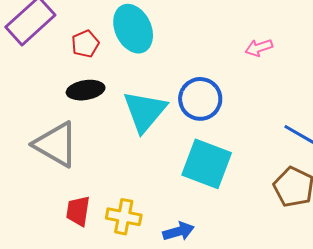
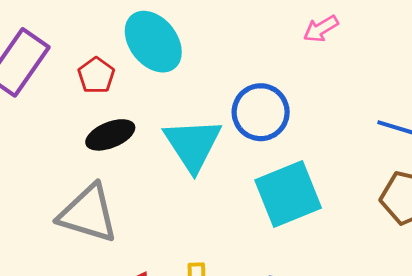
cyan square: (207, 164) -> (288, 194), turned -30

